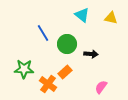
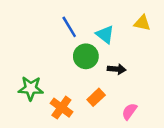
cyan triangle: (82, 15) -> (105, 35), moved
blue line: (43, 33) -> (69, 27), moved
orange rectangle: (65, 72) -> (96, 97), moved

